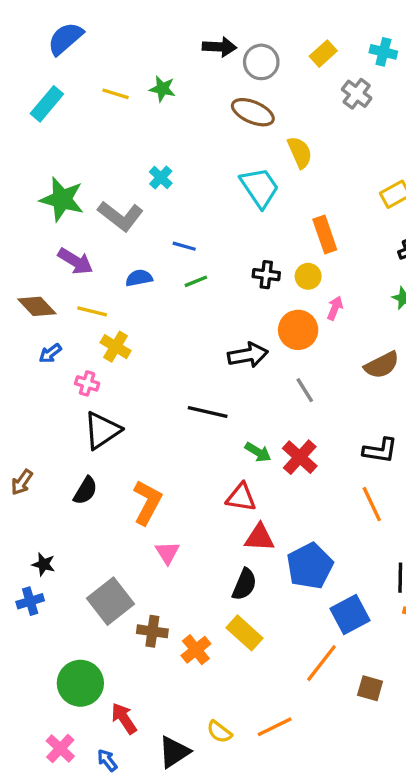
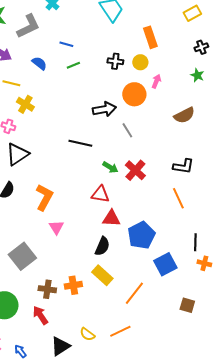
gray L-shape: (121, 216) -> (28, 26), turned -64
blue semicircle: (139, 278) -> (39, 63), turned 49
gray line: (305, 390) -> (127, 130), moved
brown cross: (152, 631) -> (47, 289), moved
orange cross: (196, 650) -> (73, 285), turned 30
orange line: (322, 663) -> (134, 293), moved
brown square: (370, 688) -> (187, 305), moved
red arrow: (124, 718) -> (40, 315), moved

